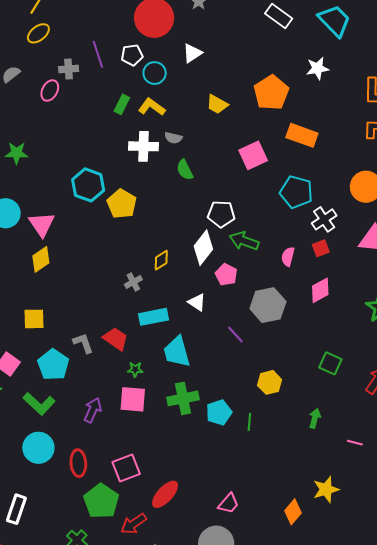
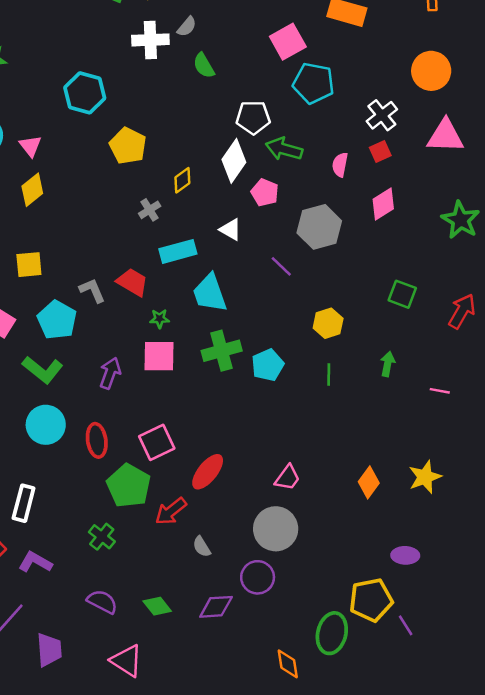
gray semicircle: (173, 138) -> (187, 27), turned -60
cyan pentagon: (296, 192) -> (314, 83), moved
yellow pentagon: (122, 204) -> (128, 146), moved
pink triangle: (42, 224) -> (30, 146), size x0.7
green line: (249, 422) -> (329, 374), moved
yellow star: (326, 489) -> (425, 477), moved

